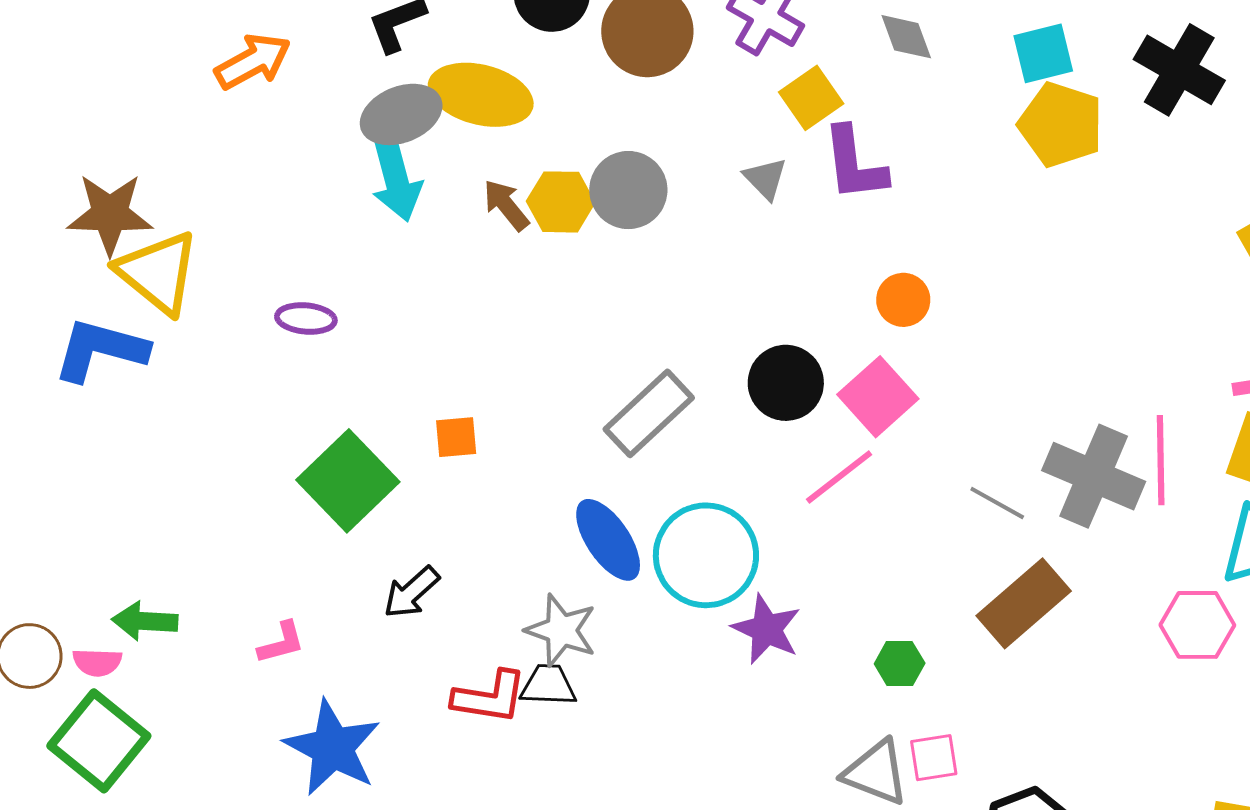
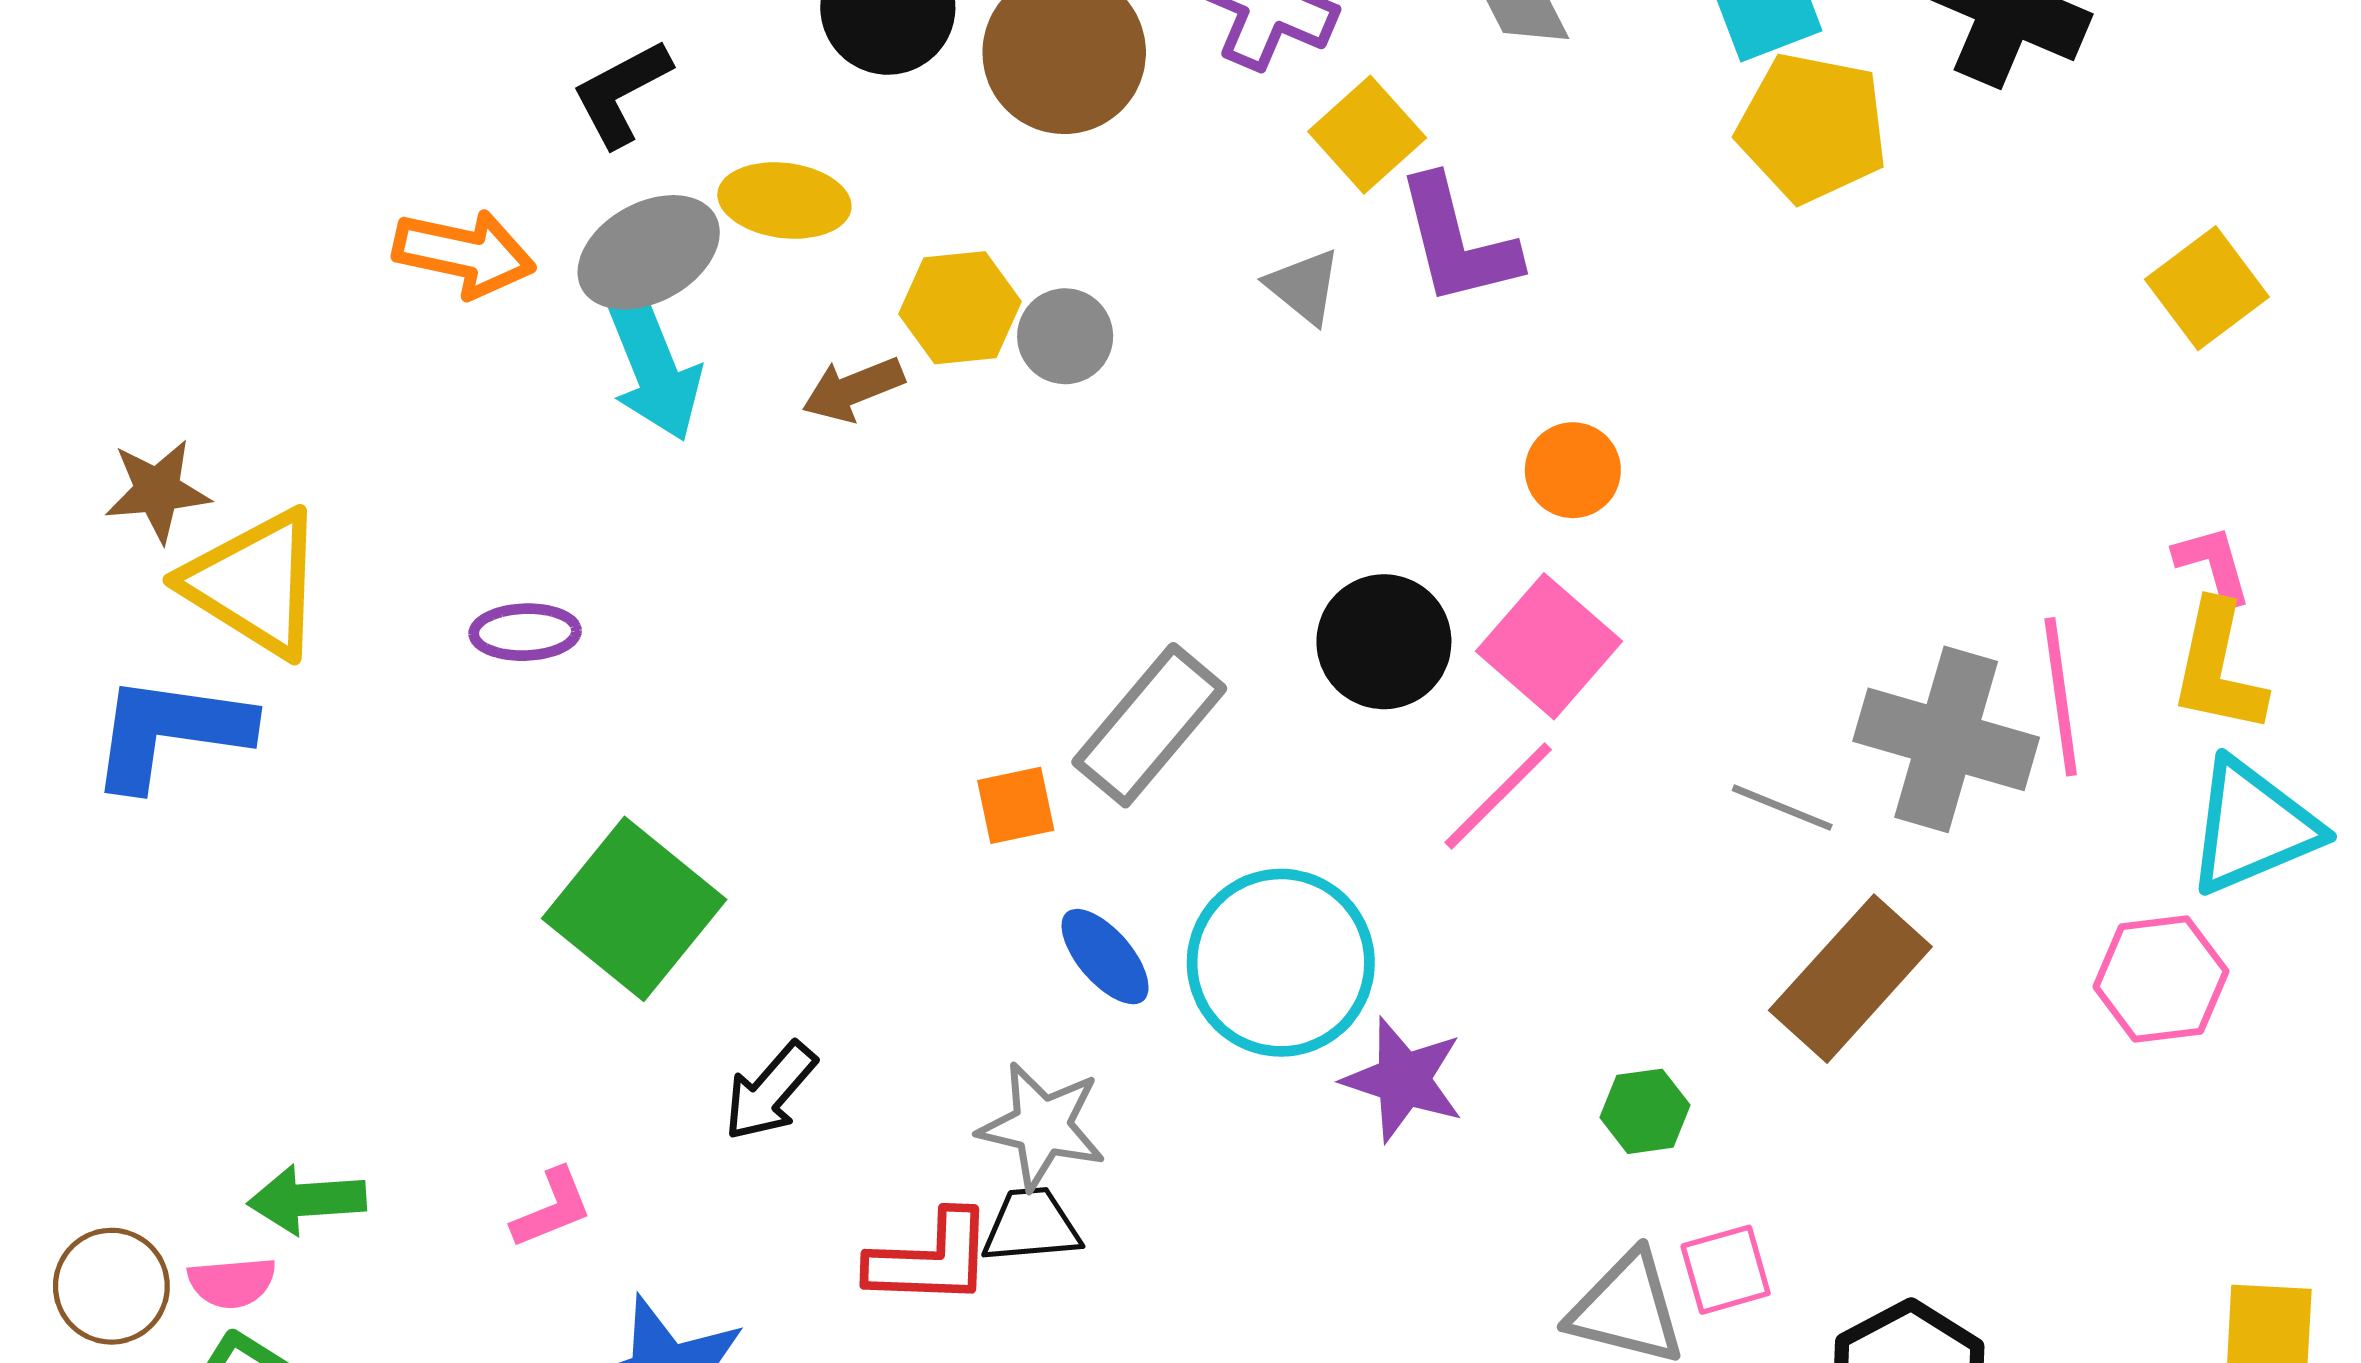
orange arrow: (253, 61) -> (464, 253), moved, turned 48
yellow ellipse: (481, 95) -> (784, 200), size x0.7
gray circle: (628, 190) -> (1065, 336), size x0.7
yellow hexagon: (561, 202) -> (960, 308), moved
brown arrow: (506, 205) -> (853, 389), turned -66
brown star: (110, 214) -> (157, 491), size x0.7
orange square: (456, 437) -> (1016, 805), moved
blue ellipse: (608, 540) -> (1105, 957), size x0.7

